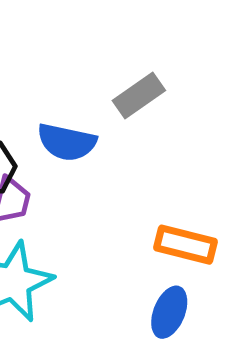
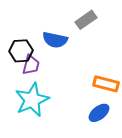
blue ellipse: (169, 312) -> (99, 113), turned 30

